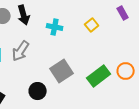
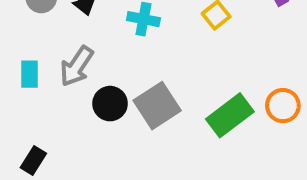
black circle: (38, 91) -> (110, 104), moved

